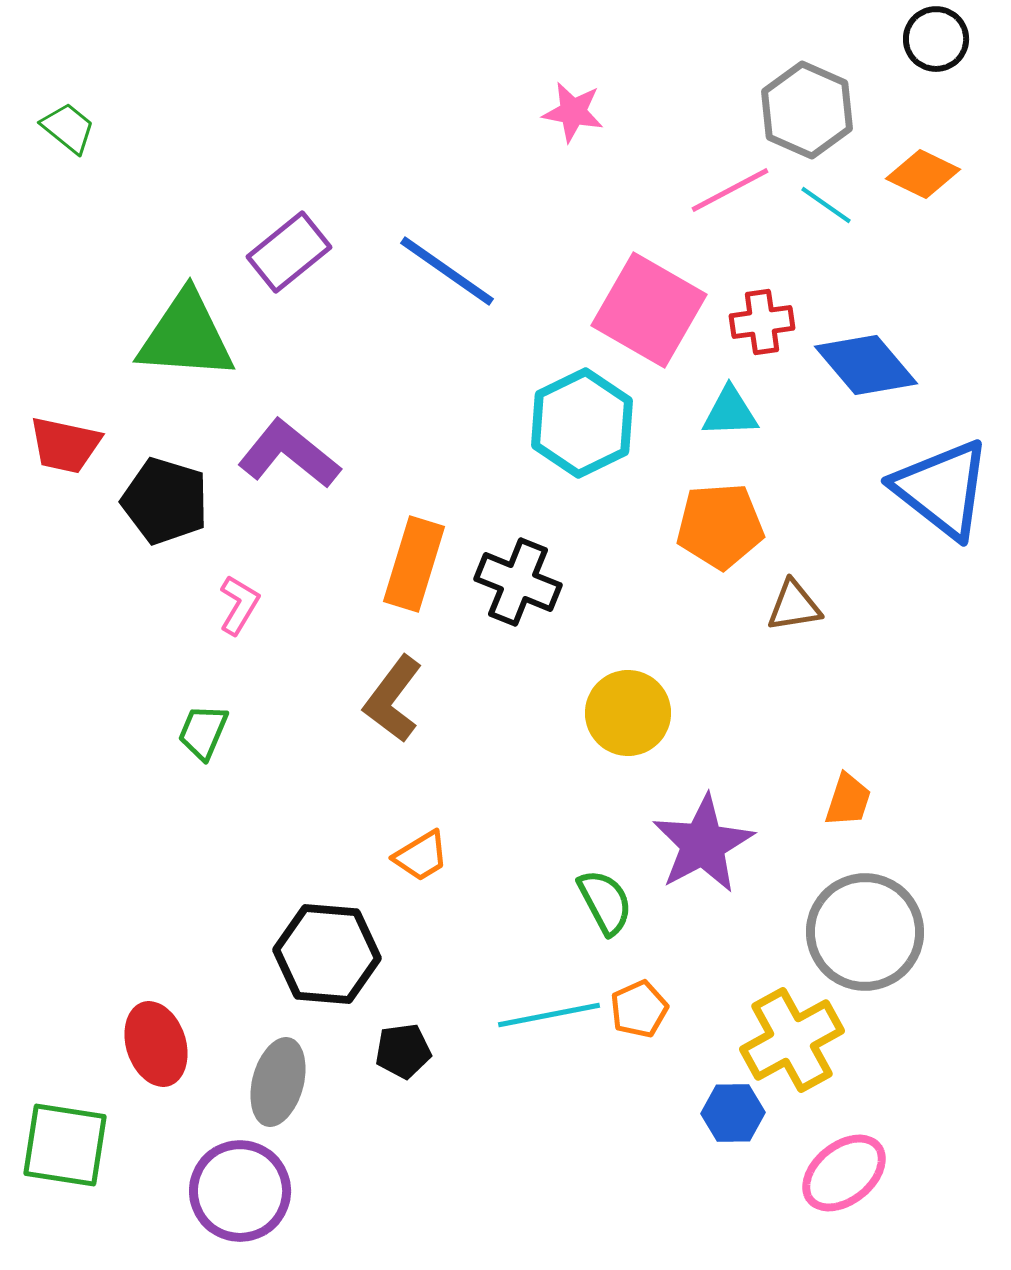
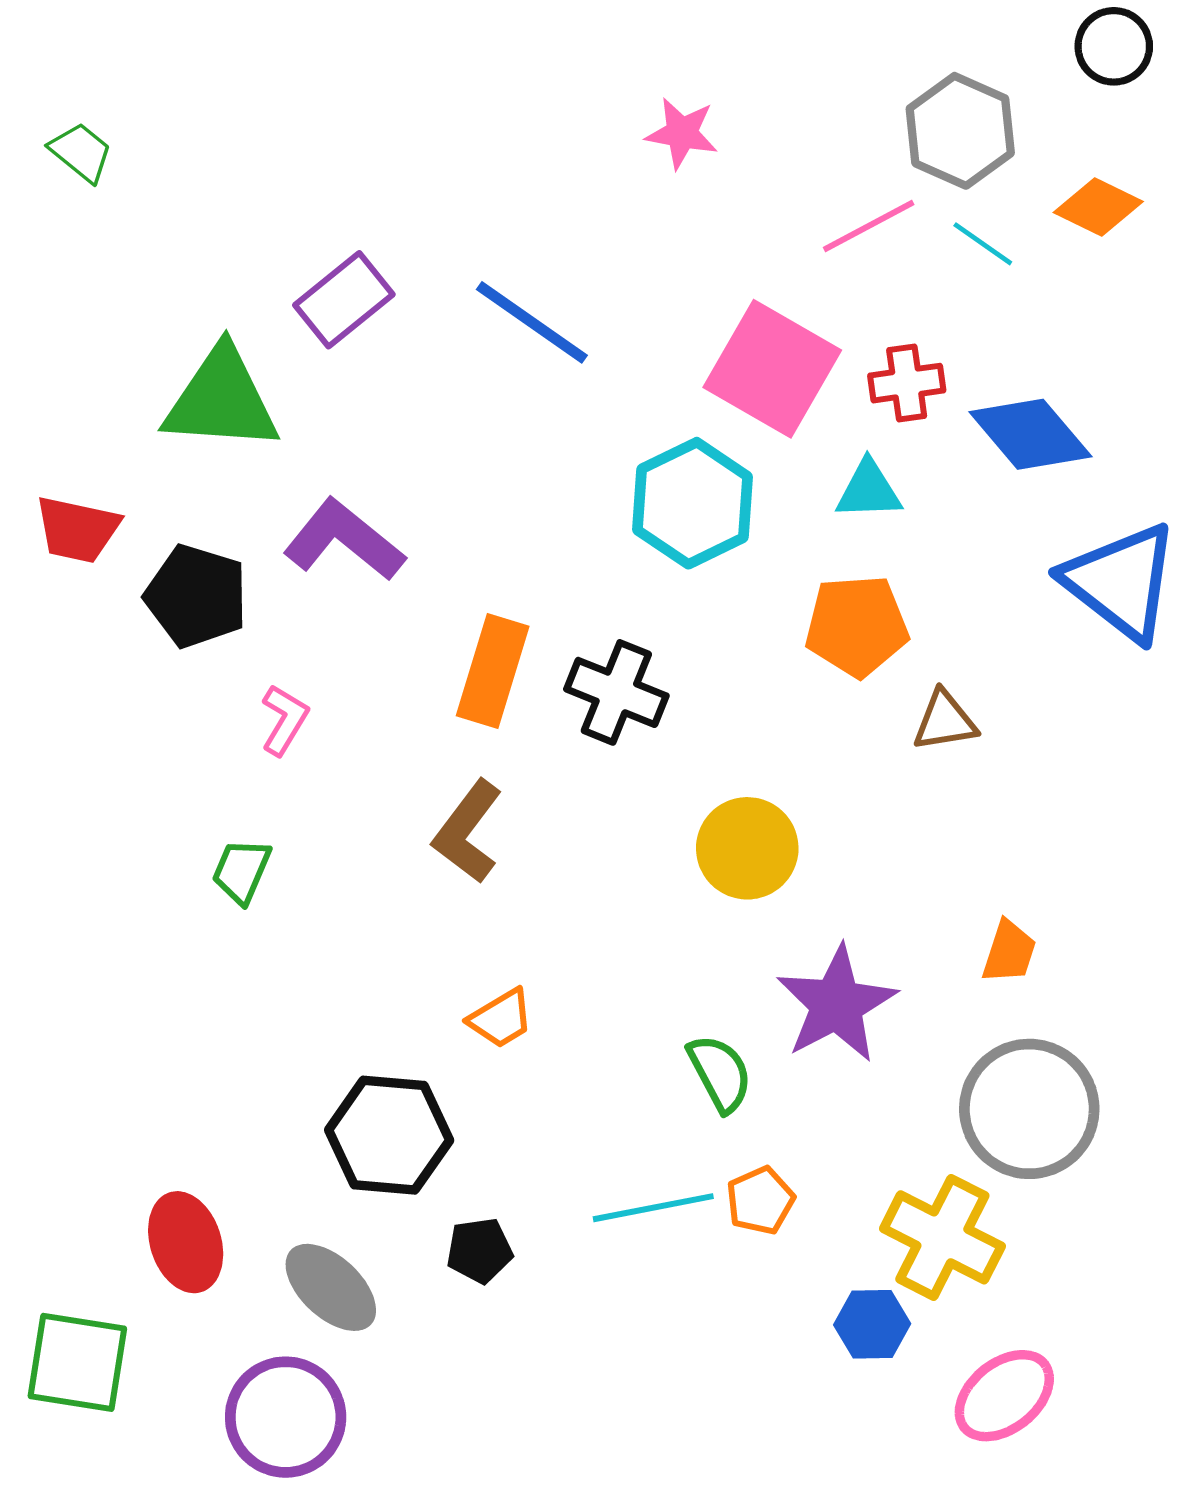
yellow cross: (792, 1040) -> (942, 1237), turned -34
gray ellipse: (278, 1082) -> (331, 1287), turned -62

